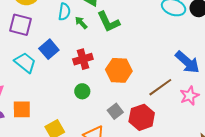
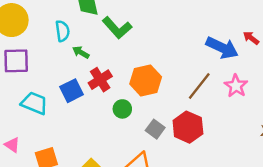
green arrow: (81, 23) -> (81, 52), moved
blue square: (49, 49) -> (71, 91), moved, turned 30
green circle: (82, 91) -> (122, 109), moved

